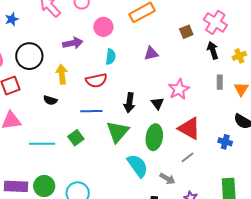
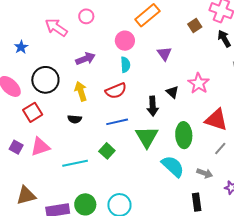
pink circle: (103, 27) -> (125, 41), moved
purple triangle: (151, 54) -> (164, 54), turned -42
black triangle: (157, 103) -> (172, 92), moved

